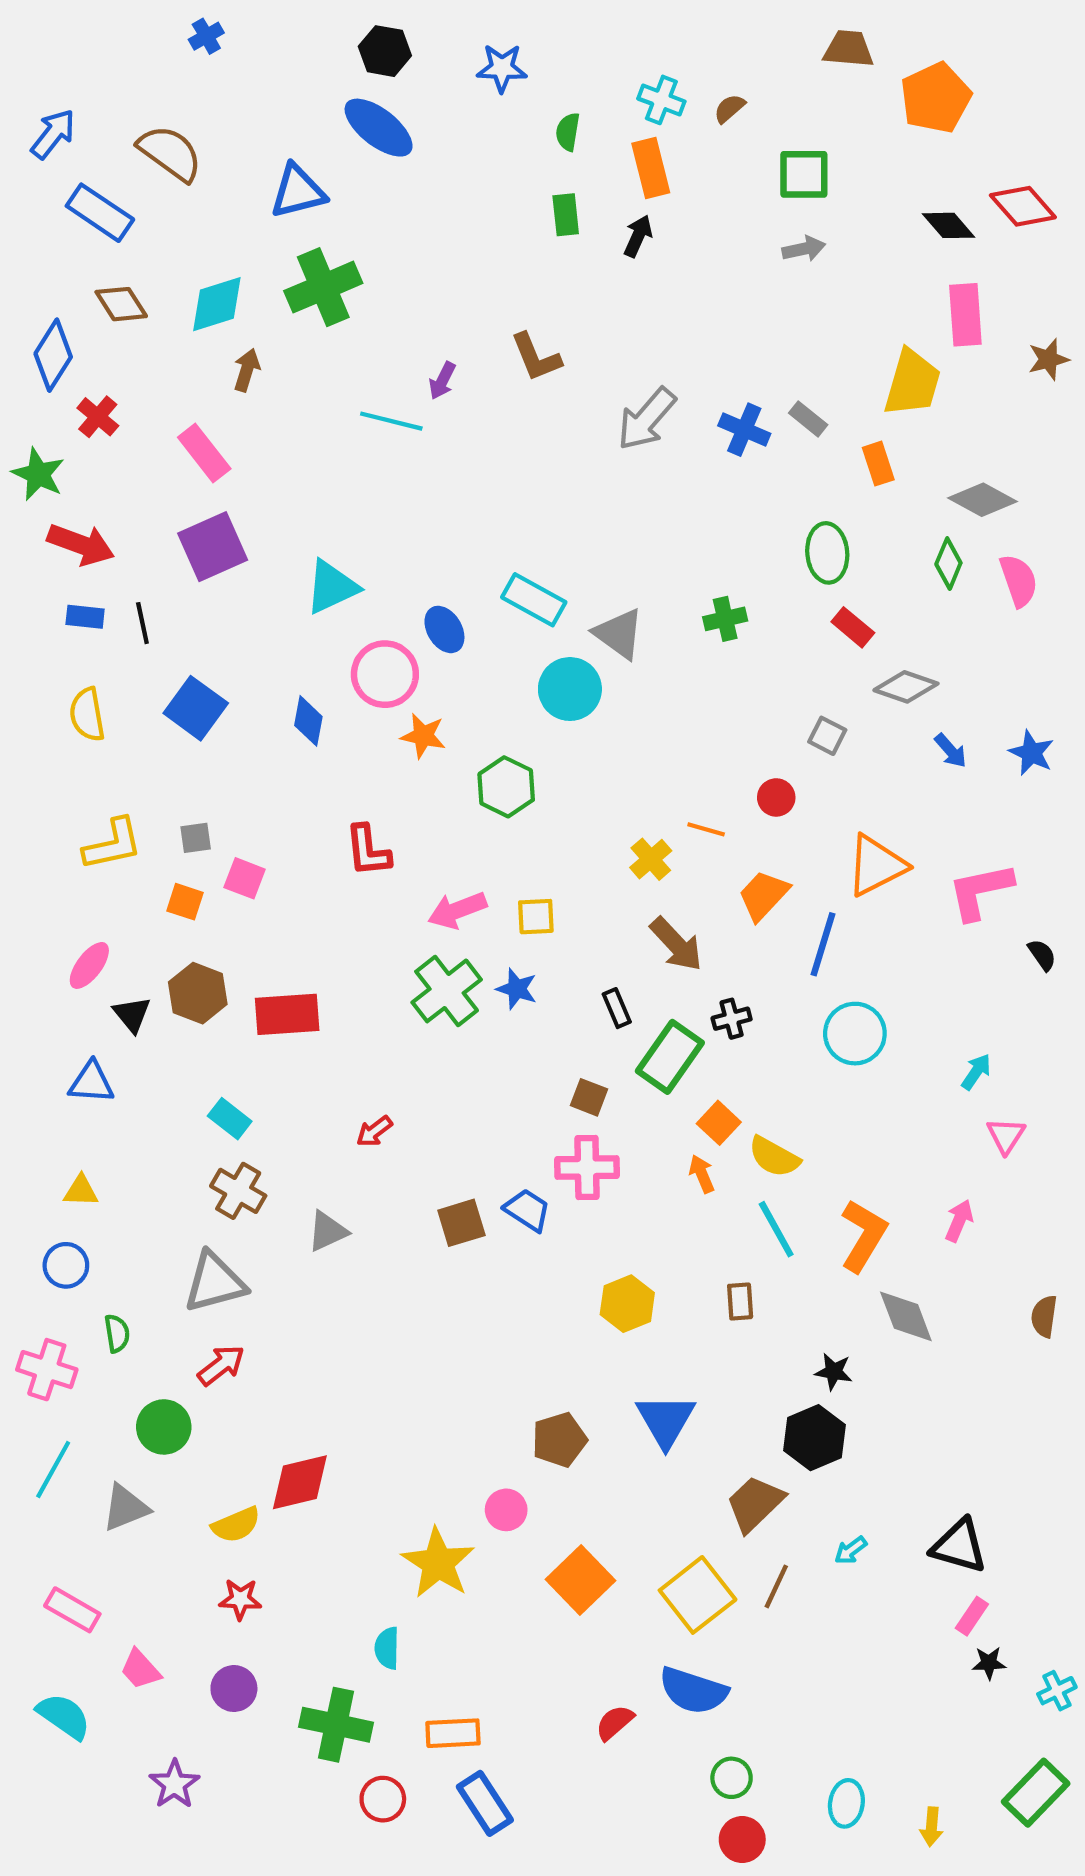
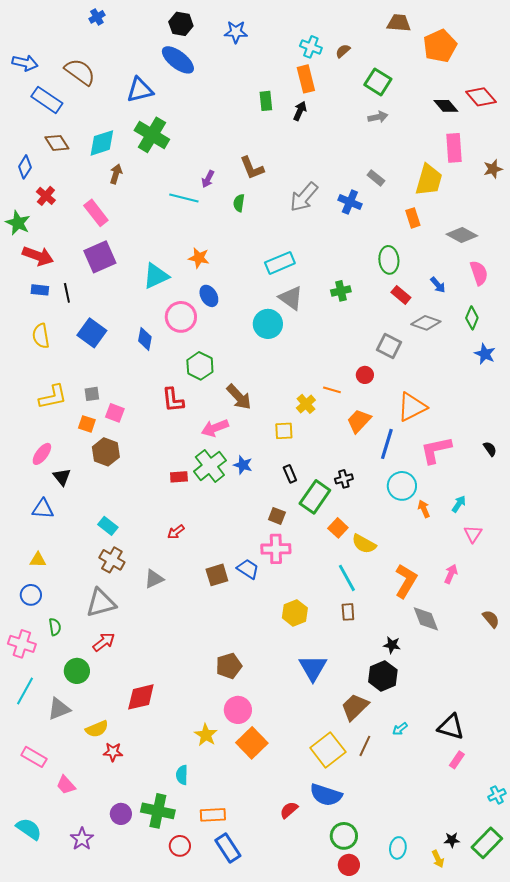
green semicircle: (568, 132) -> (239, 203), moved
blue arrow: (53, 134) -> (25, 63), turned 65
green square: (804, 174) -> (378, 82), turned 32
green cross: (323, 287) -> (152, 135), turned -36
blue diamond: (53, 355) -> (25, 167), size x0.7
gray rectangle: (808, 419) -> (376, 178), moved
green diamond: (948, 564) -> (472, 318), moved
cyan rectangle: (534, 600) -> (280, 263), moved, turned -52
orange star: (423, 736) -> (199, 258), moved
gray square: (827, 736) -> (389, 346), size x1.4
blue arrow: (951, 751) -> (438, 285), moved
green hexagon: (506, 787) -> (200, 366), moved
pink L-shape: (980, 891) -> (436, 450), moved
yellow square: (536, 917) -> (284, 431), moved
brown arrow: (676, 944) -> (239, 397), moved
brown hexagon: (198, 993) -> (106, 452), moved
red rectangle: (287, 1014) -> (179, 477), moved, size x0.6
orange arrow: (702, 1174) -> (424, 509), moved
cyan line: (776, 1229) -> (347, 578), moved
brown semicircle: (1044, 1316) -> (491, 619), turned 132
brown pentagon: (559, 1440) -> (229, 666), moved
pink circle: (506, 1510) -> (238, 710), size x1.4
yellow semicircle: (236, 1525) -> (97, 729), moved
yellow star: (438, 1563) -> (206, 735), size x0.7
orange square: (581, 1580) -> (252, 743), moved
black star: (989, 1663) -> (452, 840), moved
purple circle: (234, 1689) -> (121, 814), moved
cyan semicircle: (64, 1716) -> (29, 829), moved
green circle: (732, 1778) -> (344, 836), size x1.4
yellow arrow: (931, 1827) -> (438, 859), turned -30

